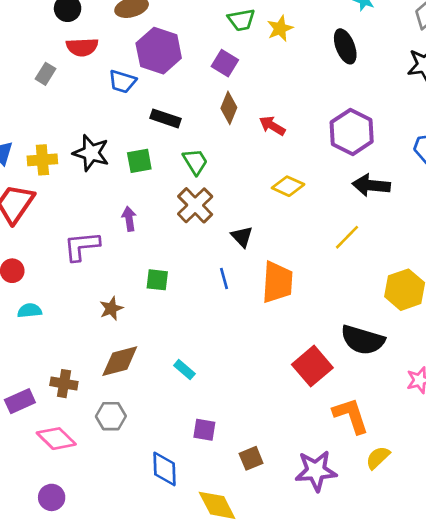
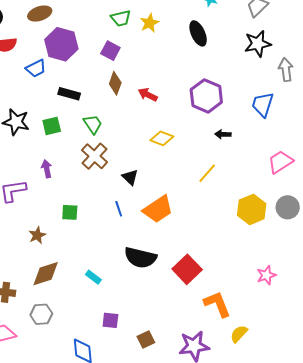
blue trapezoid: (122, 81) -> (36, 68), turned -40
black arrow: (371, 185) -> (223, 134), size x0.6
orange trapezoid: (277, 282) -> (158, 209), turned 56
black semicircle: (363, 340) -> (140, 258), moved

